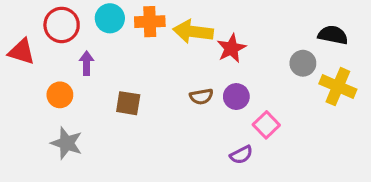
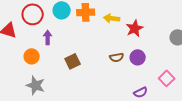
yellow arrow: (193, 32) -> (112, 18), size x0.7
brown square: (128, 103) -> (73, 61), turned -35
pink square: (266, 125) -> (167, 78), moved

